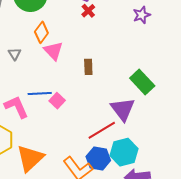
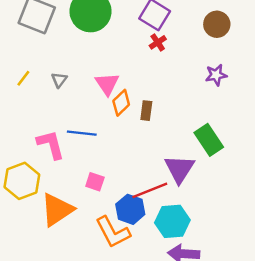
purple star: (142, 15) -> (216, 75), moved
orange diamond: (41, 32) -> (121, 103), moved
pink square: (57, 101) -> (95, 182), moved, turned -35
blue hexagon: (98, 159) -> (130, 209), moved

